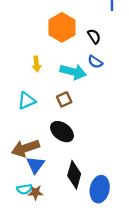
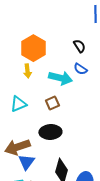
orange hexagon: (62, 27) -> (33, 48), moved
black ellipse: (62, 132) -> (50, 132), turned -40

